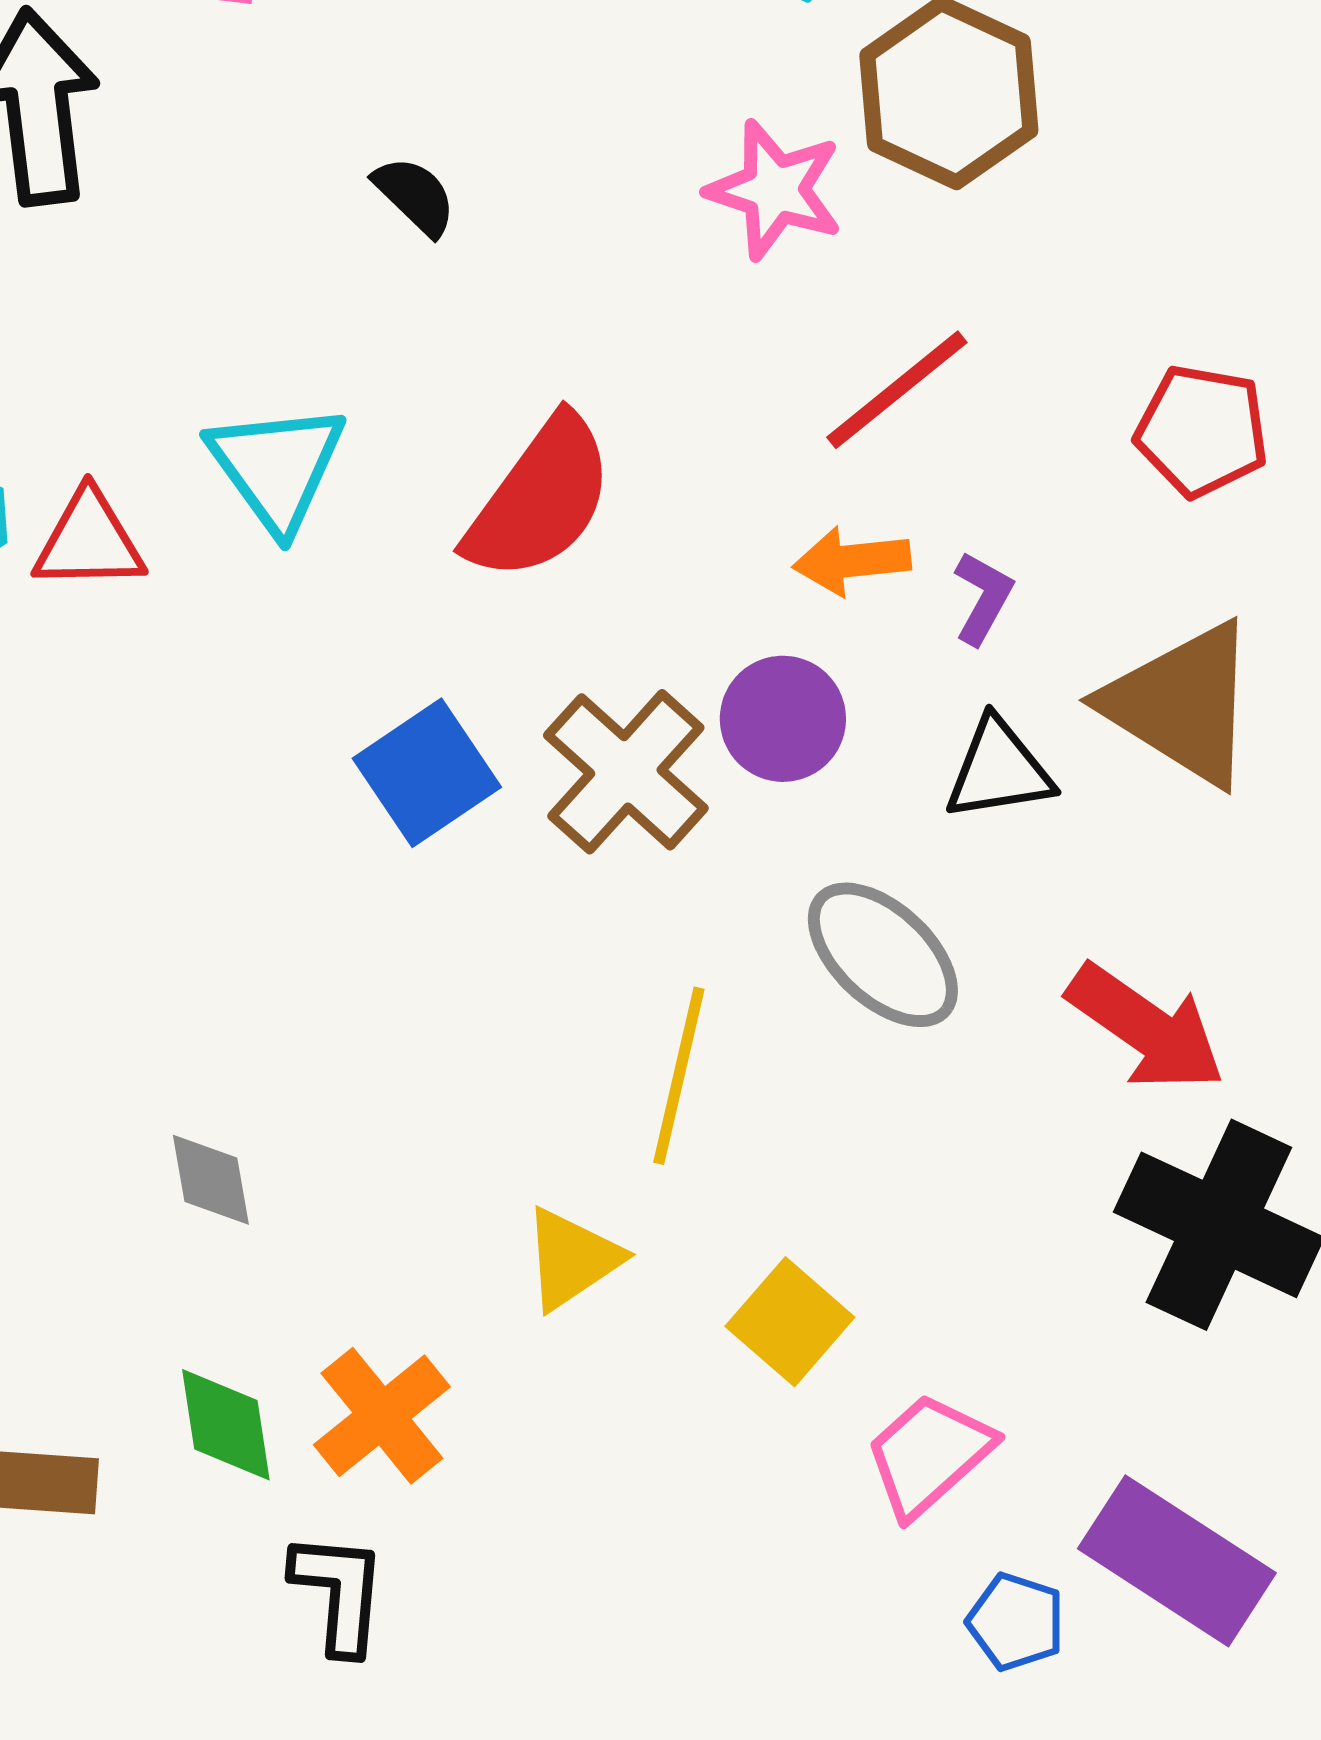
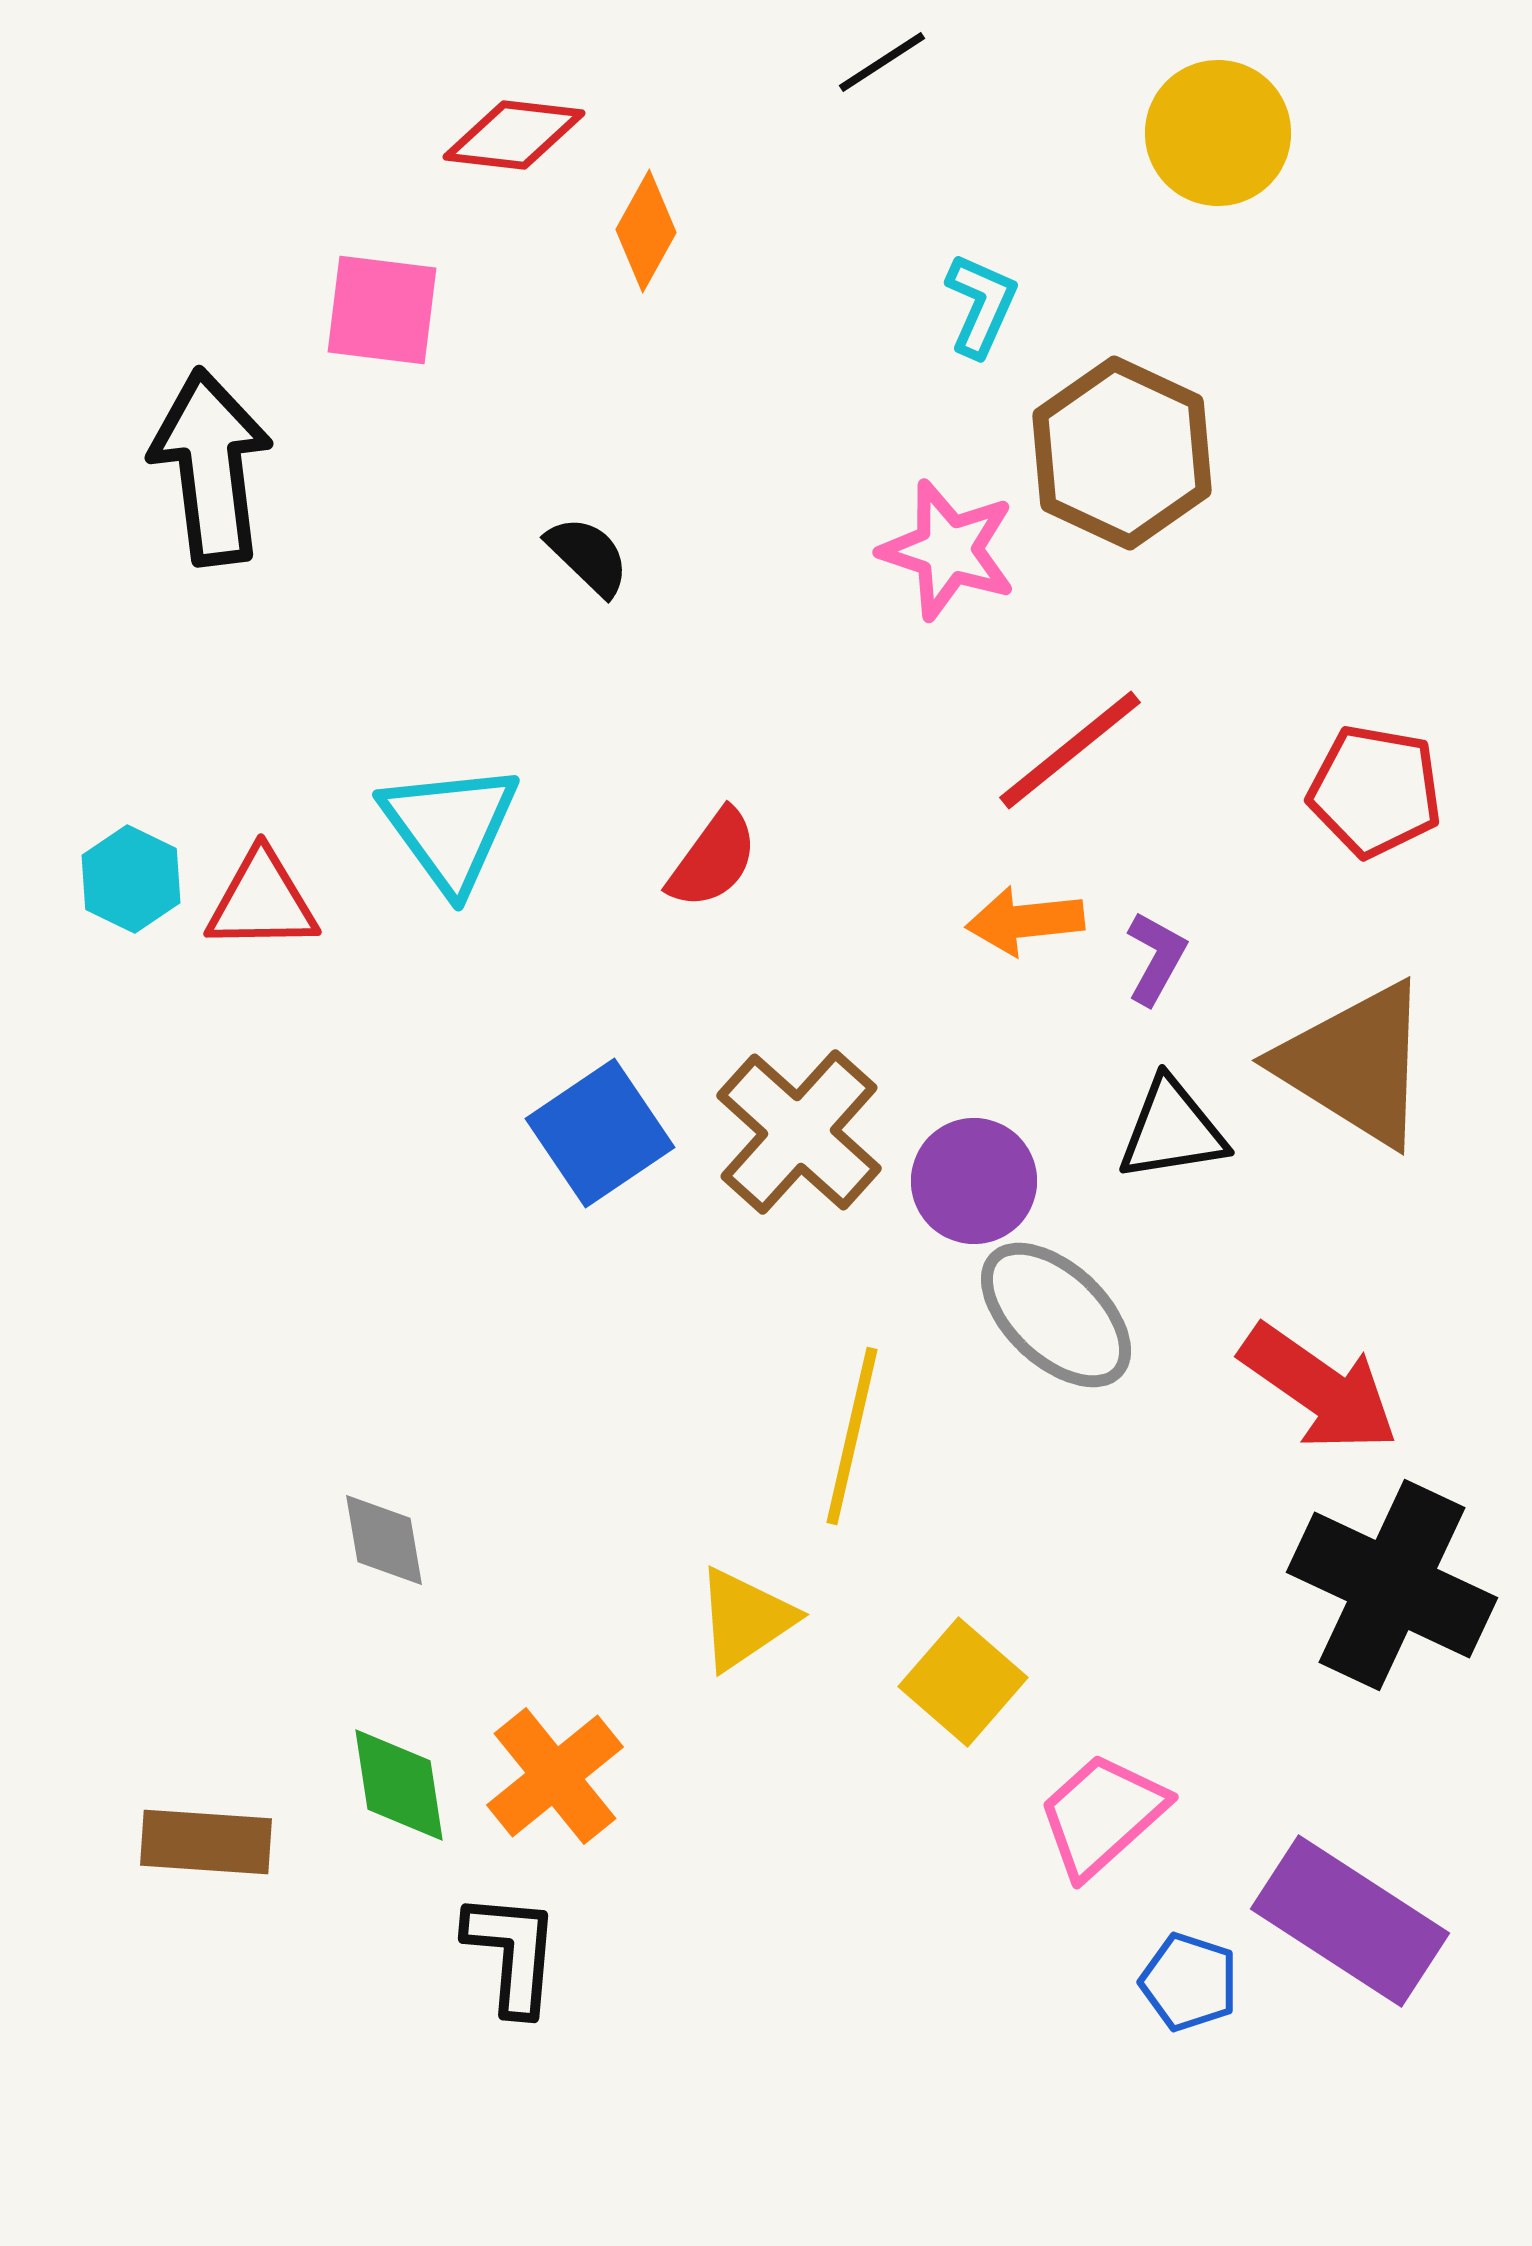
red semicircle: (540, 499) -> (713, 859), size x0.6
purple circle: (783, 719) -> (974, 1181), moved

